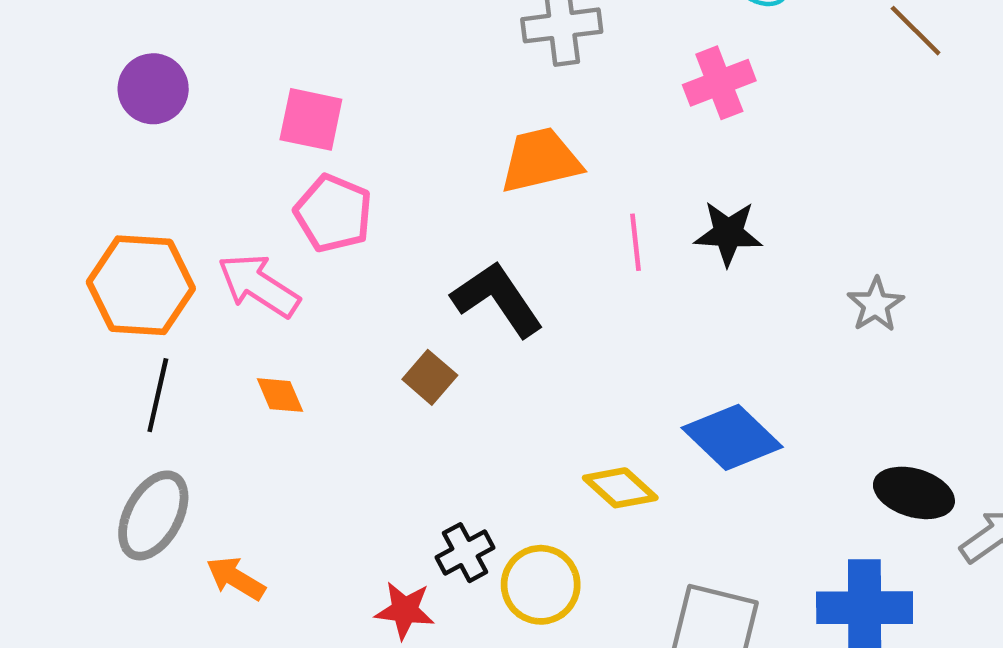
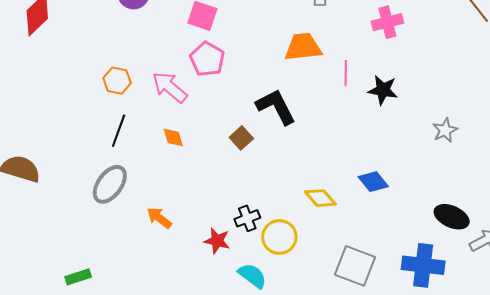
pink line: (636, 242) -> (346, 73), moved
orange hexagon: (141, 285) -> (117, 81), size x0.6
blue diamond: (732, 437) -> (373, 182), size x0.7
orange arrow: (236, 578) -> (159, 218), moved

